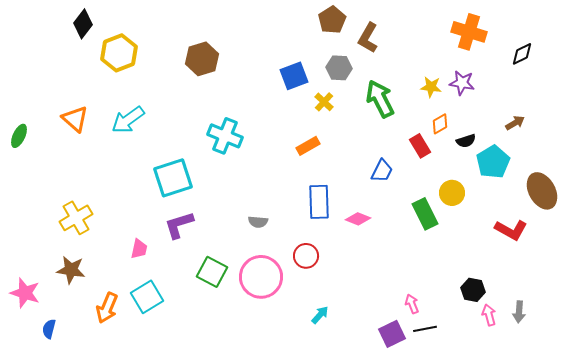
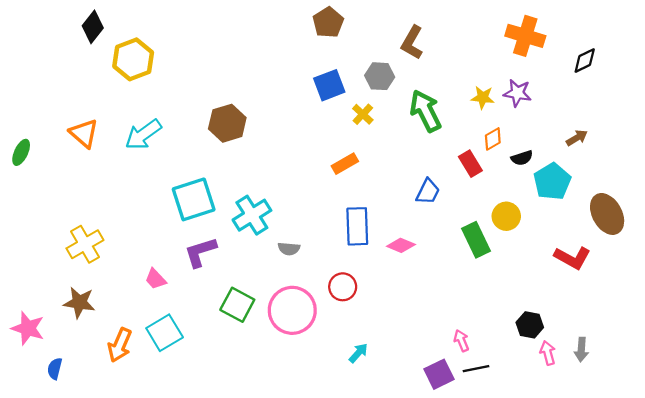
brown pentagon: (332, 20) -> (328, 22), moved
brown hexagon: (202, 59) -> (227, 123), moved
cyan cross: (225, 136) -> (252, 215), moved, turned 36
pink trapezoid: (139, 249) -> (156, 279), turned 125

